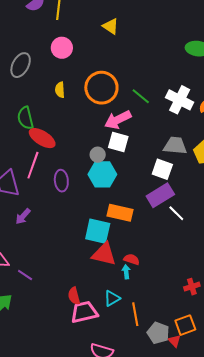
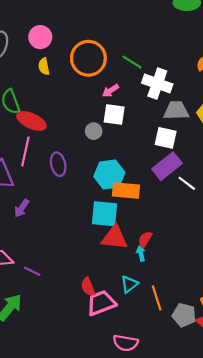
pink circle: (62, 48) -> (40, 37), moved
white cross: (180, 100) -> (157, 84), moved
pink arrow: (118, 120) -> (111, 91), size x0.6
cyan hexagon: (102, 174) -> (109, 174), moved
red semicircle: (132, 259) -> (145, 239), turned -70

